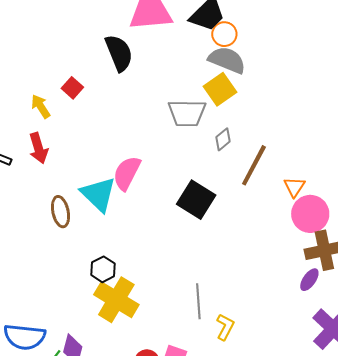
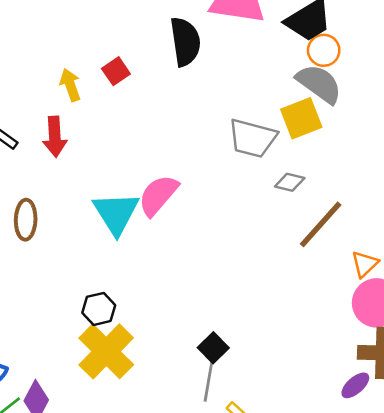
gray diamond: (223, 139) -> (290, 182), turned 40
black square: (196, 200) -> (213, 348), moved, size x0.6
brown ellipse: (60, 212) -> (26, 220), moved

